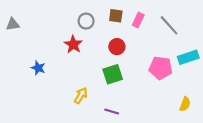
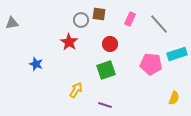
brown square: (116, 16) -> (99, 14), moved

